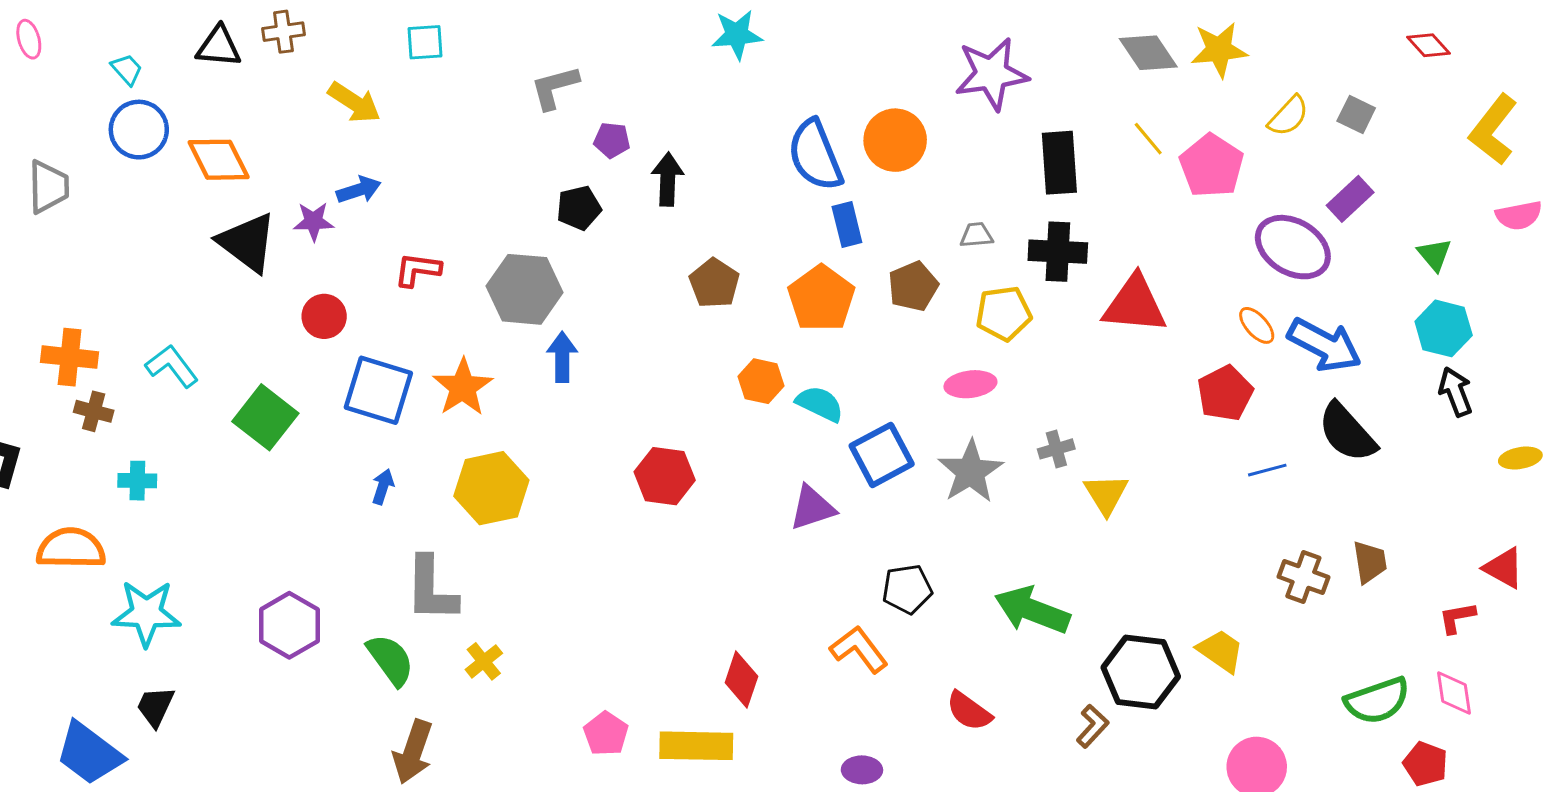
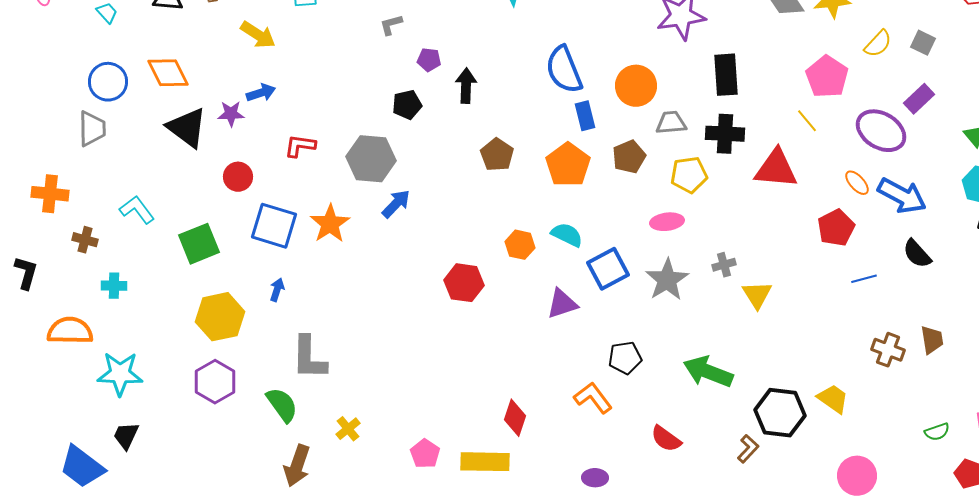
gray L-shape: (555, 87) -> (391, 25), size x0.7
blue circle: (139, 130) -> (108, 82), moved
yellow line: (1148, 139) -> (807, 121), moved
orange circle: (895, 140) -> (636, 86), moved
gray trapezoid: (48, 187) -> (92, 129), moved
gray trapezoid: (976, 235) -> (671, 123), size x1.4
orange cross: (70, 357) -> (50, 194), moved
blue arrow: (562, 357) -> (396, 204), turned 44
orange hexagon: (761, 381) -> (520, 245), moved
green square: (265, 417) -> (199, 244), turned 30
black semicircle: (1347, 432) -> (917, 254), size x0.7
yellow hexagon: (491, 488) -> (220, 317), moved
yellow cross: (484, 661) -> (348, 429), moved
green semicircle: (1377, 701) -> (937, 432), size x0.6

